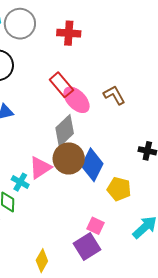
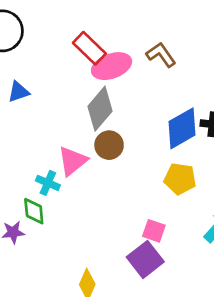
pink ellipse: (77, 100) -> (112, 66), turned -60
brown circle: (69, 158) -> (109, 145), size x0.7
blue diamond: (92, 165) -> (182, 128), moved, turned 40

